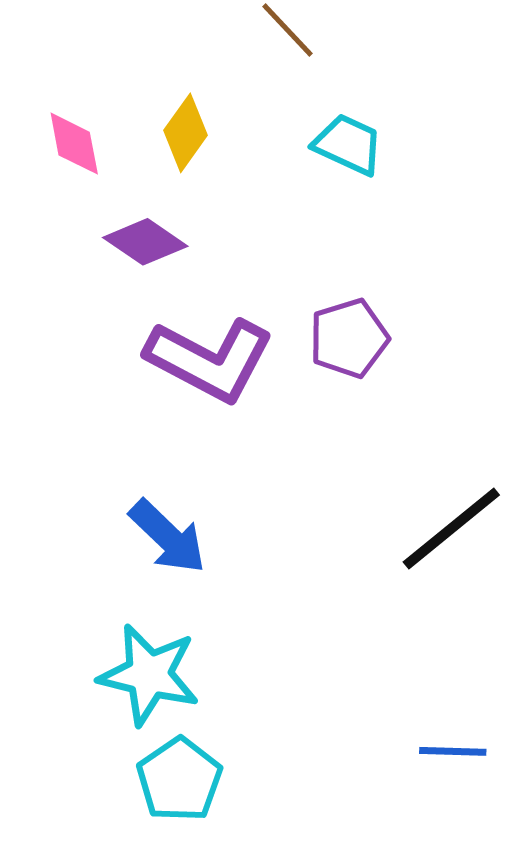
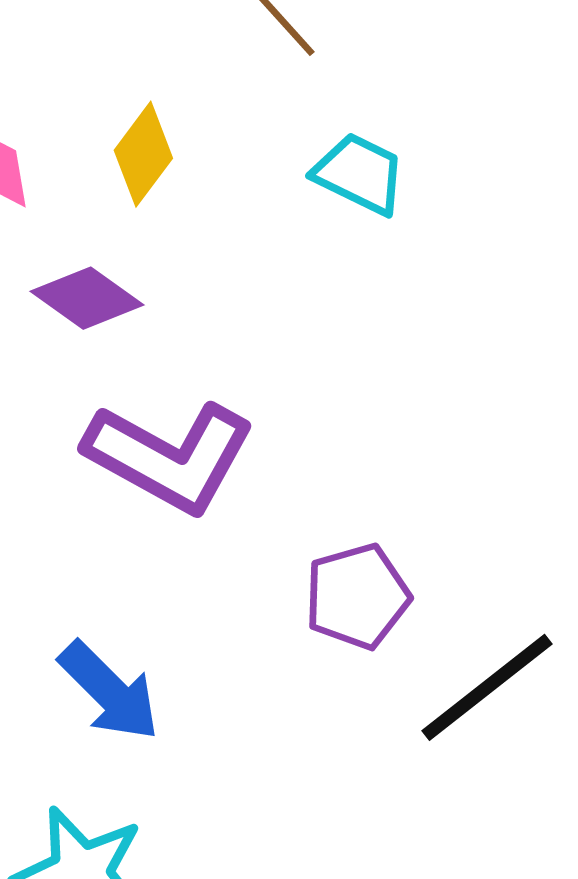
purple pentagon: (349, 338) -> (357, 596), moved

